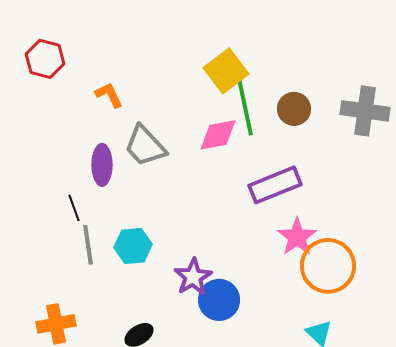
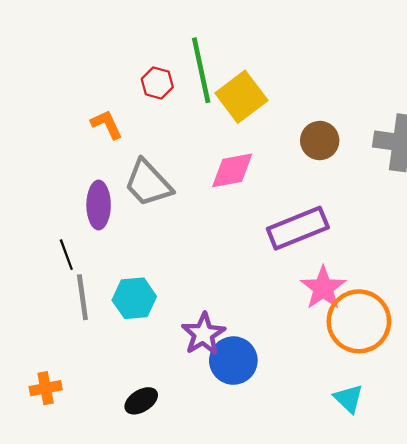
red hexagon: (45, 59) -> (157, 83), moved, size x0.7
green line: (245, 107) -> (201, 70), moved
orange cross: (56, 324) -> (46, 388), size x0.7

